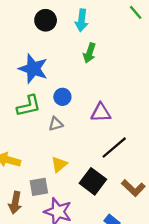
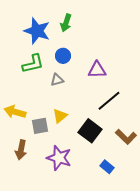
green arrow: (89, 53) -> (66, 23), moved
gray square: (39, 187) -> (40, 126), moved

